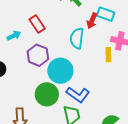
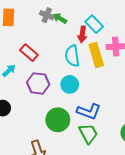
cyan rectangle: (106, 14) -> (94, 24), turned 42
yellow rectangle: (108, 55) -> (96, 55), moved, size x1.6
cyan circle: (60, 71) -> (70, 84), moved, size x0.7

